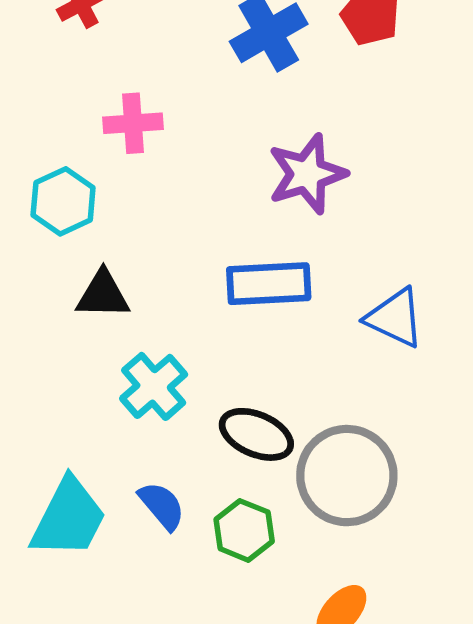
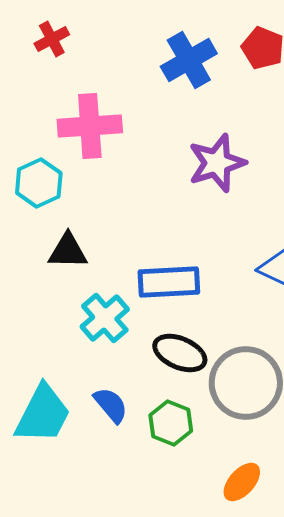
pink cross: (133, 123) -> (90, 126), size x1.5
blue rectangle: (269, 284) -> (169, 282), moved

